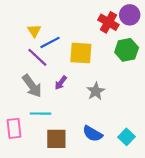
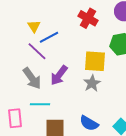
red cross: (108, 22) -> (88, 18), moved
yellow square: (81, 53) -> (95, 61), moved
purple arrow: (61, 83) -> (59, 75), size x1.5

